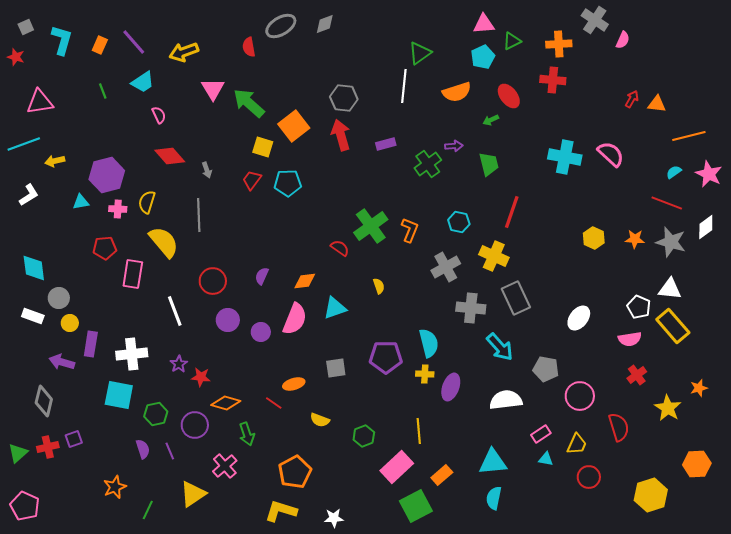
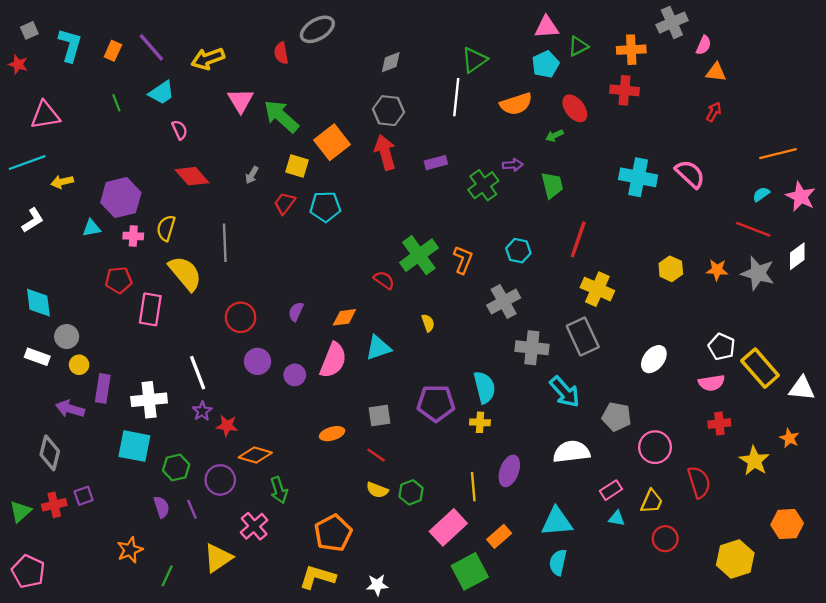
gray cross: (595, 20) -> (672, 23), turned 32
gray diamond: (325, 24) -> (391, 62), moved
orange triangle: (657, 104) -> (716, 72), moved
gray arrow: (207, 170) -> (252, 175), moved, turned 49
yellow cross: (494, 256) -> (597, 289), moved
white triangle: (670, 289) -> (802, 388), moved
white line: (175, 311) -> (198, 373), moved
red cross: (637, 375) -> (719, 423), turned 30
purple ellipse: (451, 387) -> (509, 471), moved
orange star: (699, 388) -> (789, 438), turned -30
red line: (274, 403) -> (376, 455), moved
yellow semicircle: (320, 420) -> (377, 490), moved

